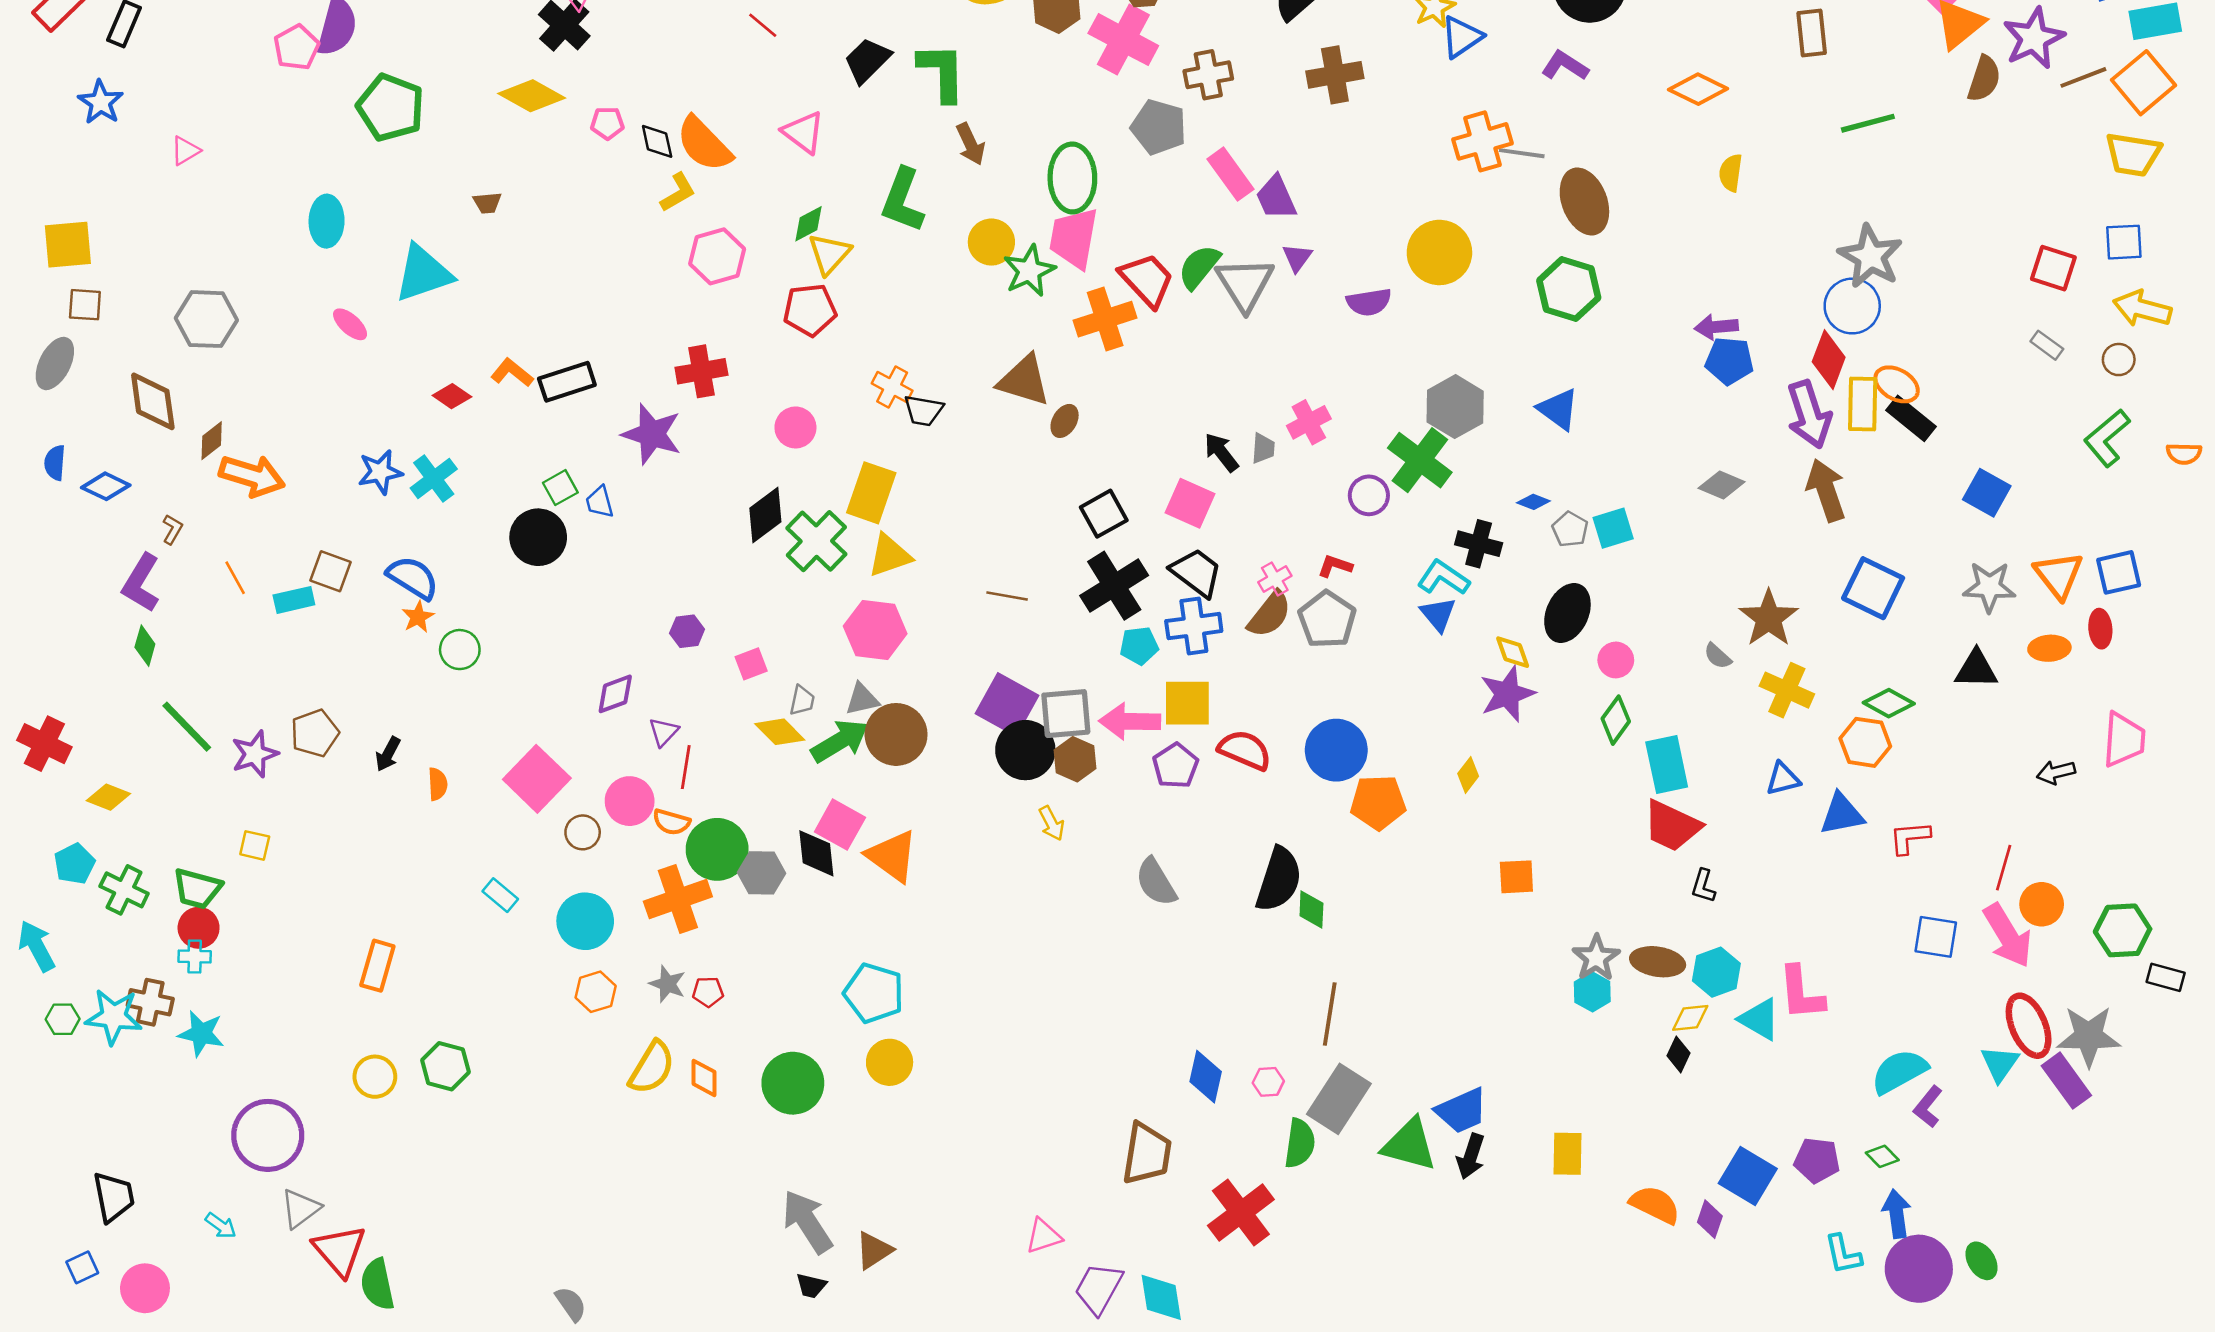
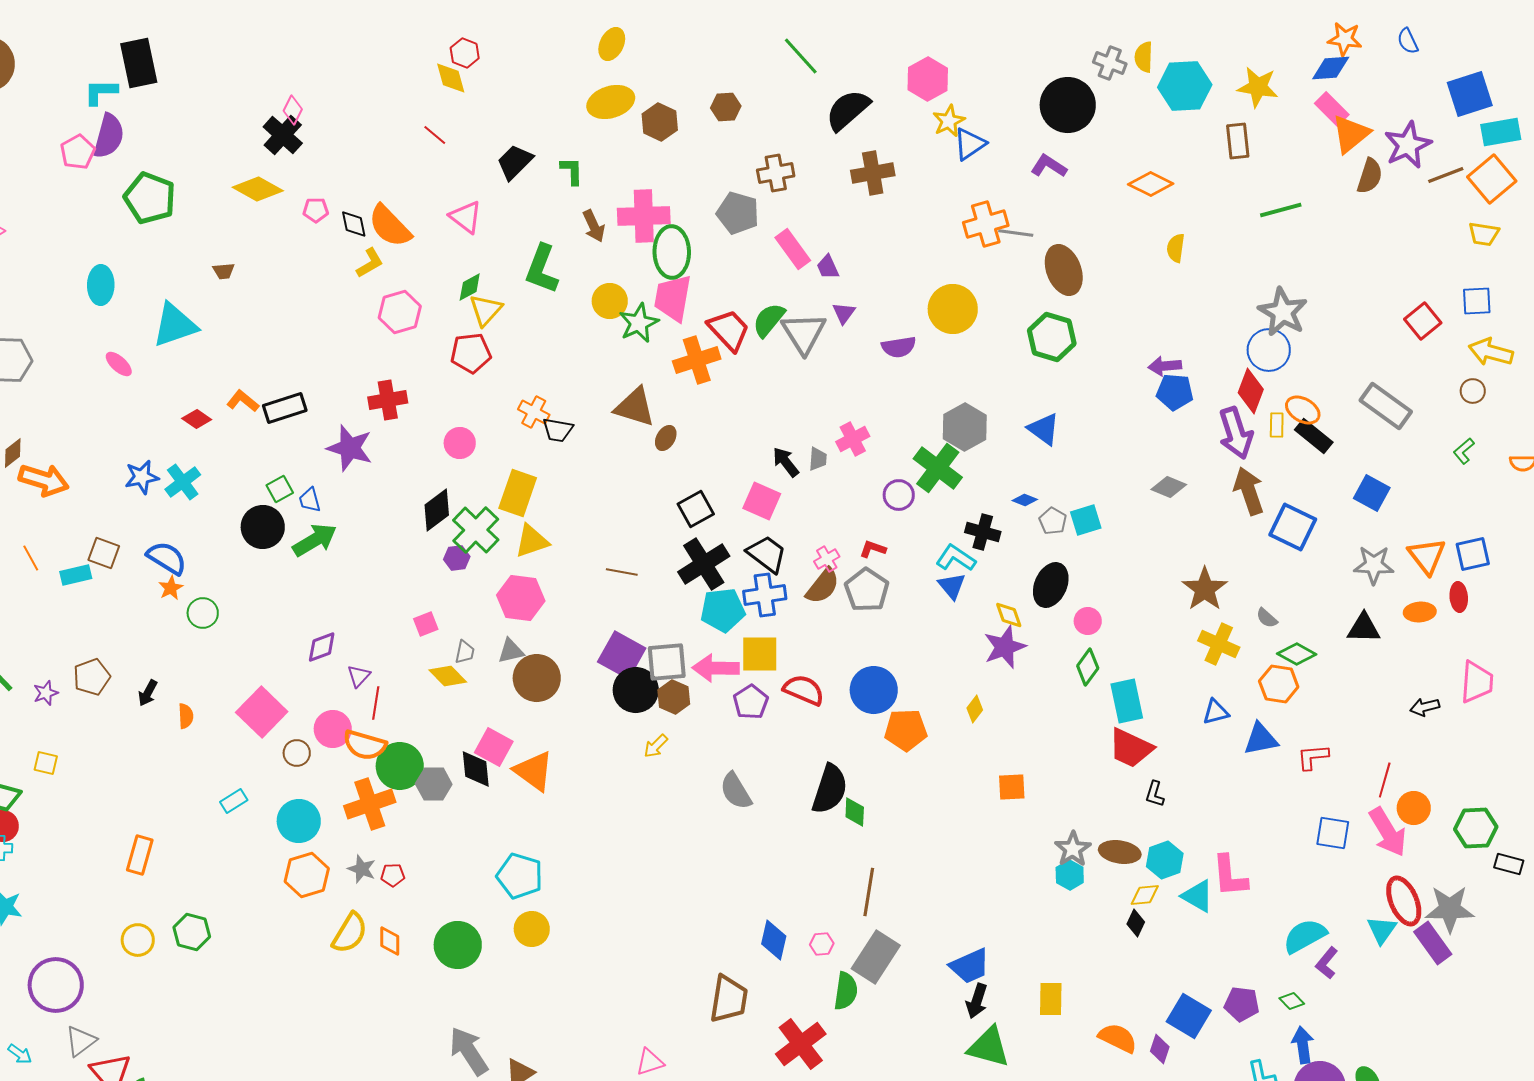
pink cross: (1123, 40) -> (644, 216), moved, turned -30
green L-shape: (942, 72) -> (572, 171), size x0.6
yellow trapezoid: (2133, 154) -> (1484, 234), size x0.7
purple trapezoid: (1276, 198) -> (828, 267), size x0.7
red square: (2053, 268) -> (1423, 321), turned 33
gray rectangle: (2047, 345) -> (1386, 406), moved, size x2.0
yellow rectangle: (1863, 404) -> (1277, 425), size x0.6
green L-shape: (2107, 438) -> (1464, 451), size x0.6
blue square: (1873, 588) -> (1293, 527), moved
purple hexagon: (687, 631) -> (457, 558), moved
cyan pentagon: (1139, 646) -> (723, 610), size x1.5
gray semicircle: (1718, 656) -> (1267, 618), moved
green arrow: (840, 741) -> (315, 540), moved
purple star: (255, 754) -> (46, 693), size x0.7
orange semicircle: (671, 822) -> (365, 745), size x1.5
yellow arrow: (1051, 823) -> (656, 746), turned 72
cyan rectangle: (500, 895) -> (234, 801), turned -72
orange hexagon: (596, 992) -> (307, 875), size x1.4
green triangle: (1409, 1145) -> (989, 1047), moved

